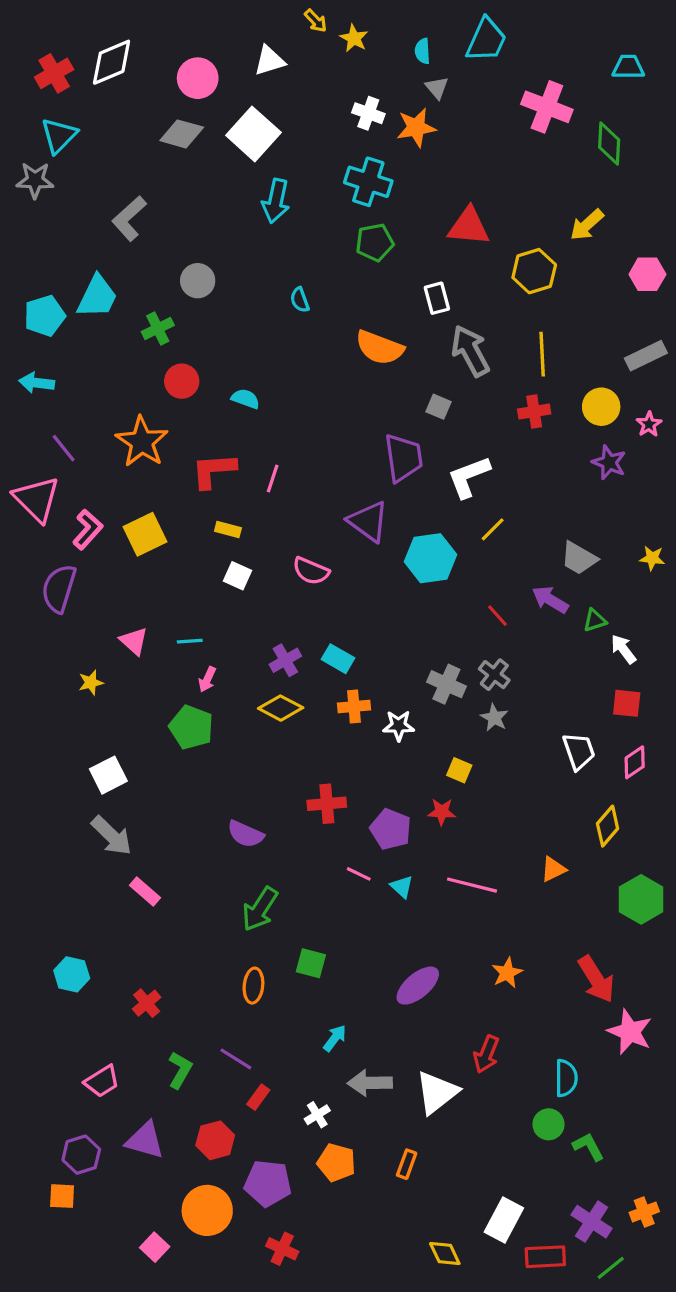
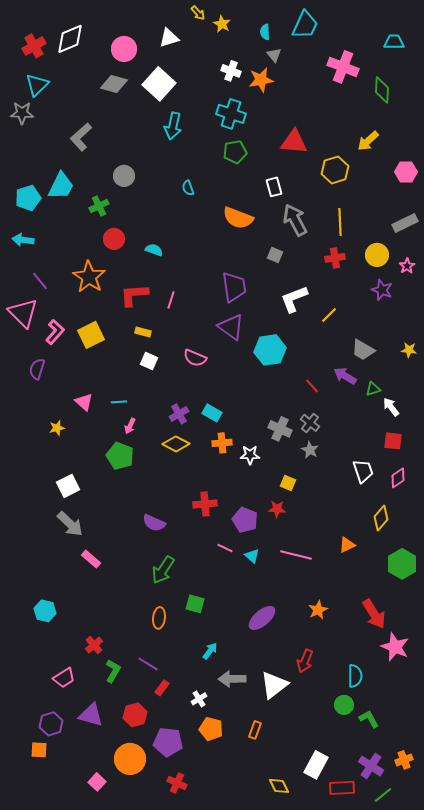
purple trapezoid: (403, 458) -> (234, 287), moved
yellow line: (493, 529) -> (329, 315), moved
purple semicircle: (59, 588) -> (37, 369), size x0.7
red cross: (147, 1003) -> (94, 645), moved

